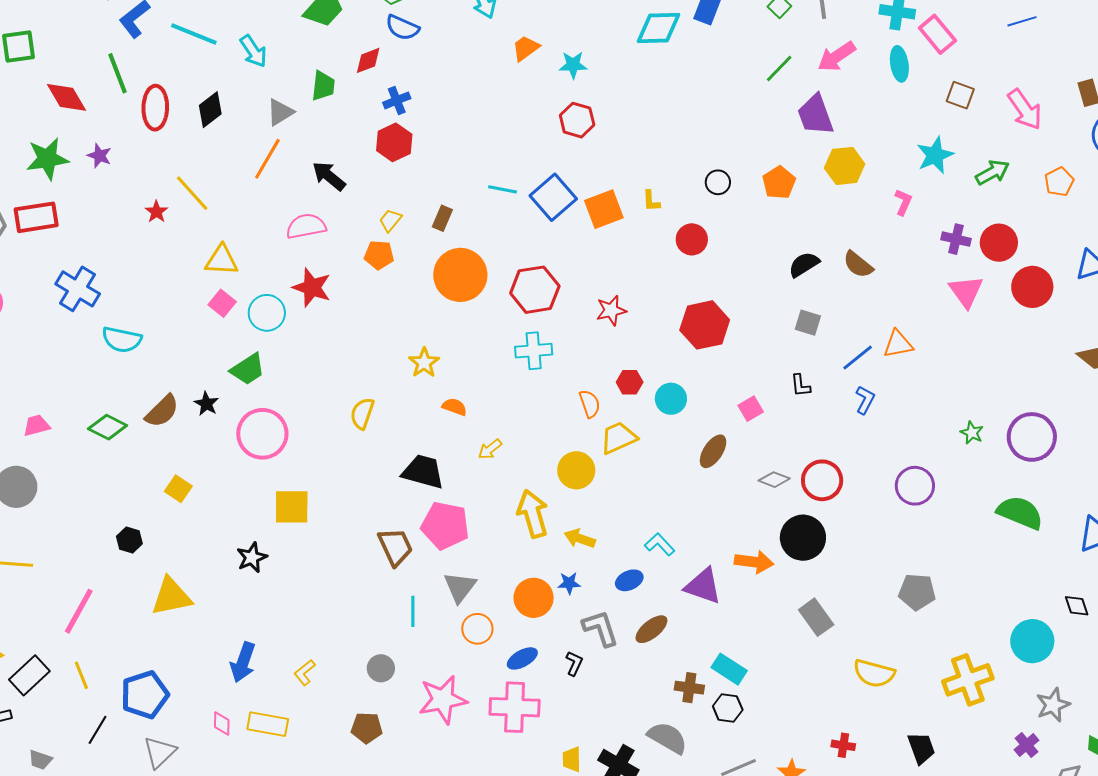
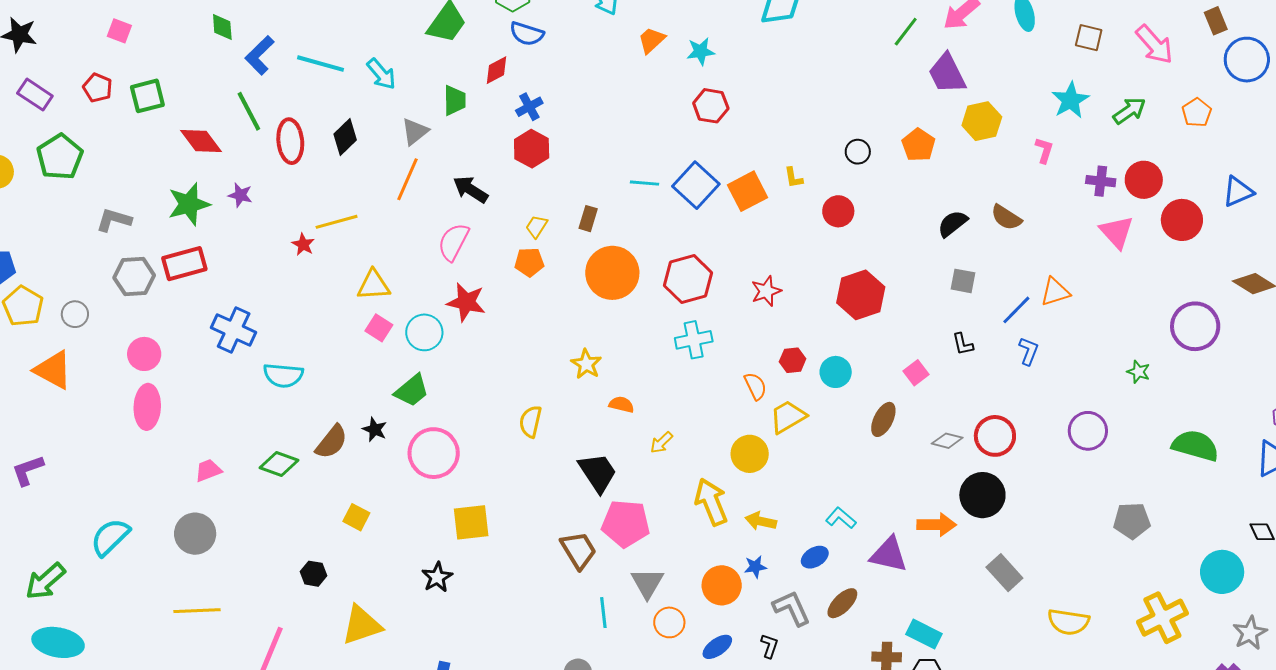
yellow line: (192, 193) -> (337, 222), turned -57
pink semicircle: (306, 226) -> (453, 242), turned -45
purple circle: (1032, 437) -> (1195, 326), moved
black trapezoid: (423, 472) -> (598, 473), turned 48
gray pentagon: (917, 592) -> (1132, 521), moved

